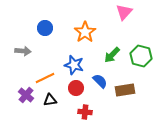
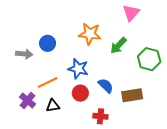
blue circle: (45, 28) -> (48, 43), moved
orange star: (85, 32) -> (90, 34), turned -30
green arrow: (112, 55) -> (118, 45), moved
red cross: (85, 112) -> (100, 116), moved

